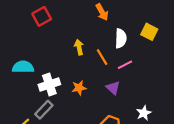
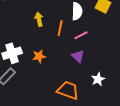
orange line: (102, 57) -> (60, 28), turned 42
purple triangle: (113, 88) -> (78, 56), moved

